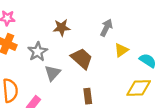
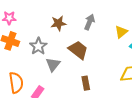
gray arrow: (106, 28) -> (90, 22), moved
yellow triangle: (121, 50) -> (121, 32), moved

